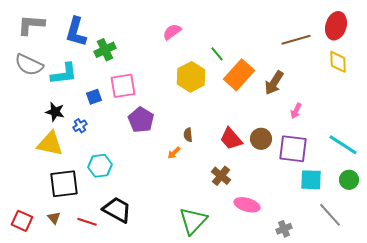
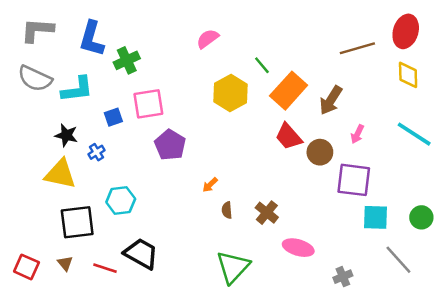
brown semicircle: (188, 135) -> (227, 210), moved
red trapezoid: (231, 139) -> (289, 136), moved
brown circle: (261, 139) -> (320, 152), moved
cyan line: (343, 145) -> (414, 134), moved

